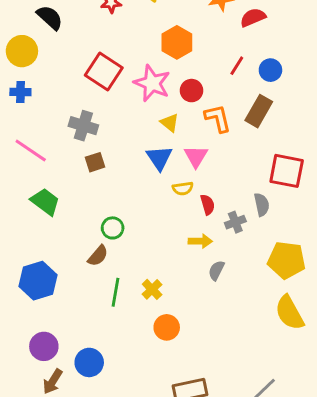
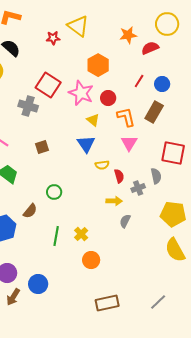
gray cross: (83, 126) -> (28, 106), moved
pink triangle: (196, 156) -> (129, 143), moved
brown semicircle: (98, 256) -> (30, 211), moved

